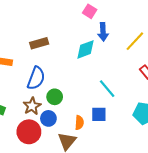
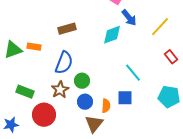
blue arrow: (103, 32) -> (129, 18), turned -36
blue circle: (48, 118) -> (85, 102), moved
red circle: (29, 132) -> (44, 115), moved

